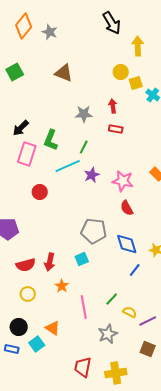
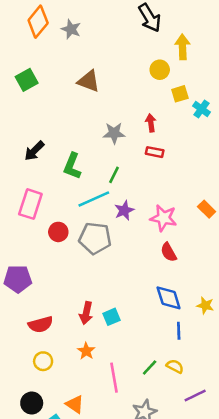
yellow circle: (121, 72) -> (160, 70), moved
pink rectangle: (27, 154) -> (30, 204), moved
gray pentagon: (94, 231) -> (95, 238), moved
red arrow: (50, 262) -> (86, 313), moved
blue line: (135, 270) -> (179, 331), turned -40
yellow semicircle: (130, 312) -> (175, 366), moved

